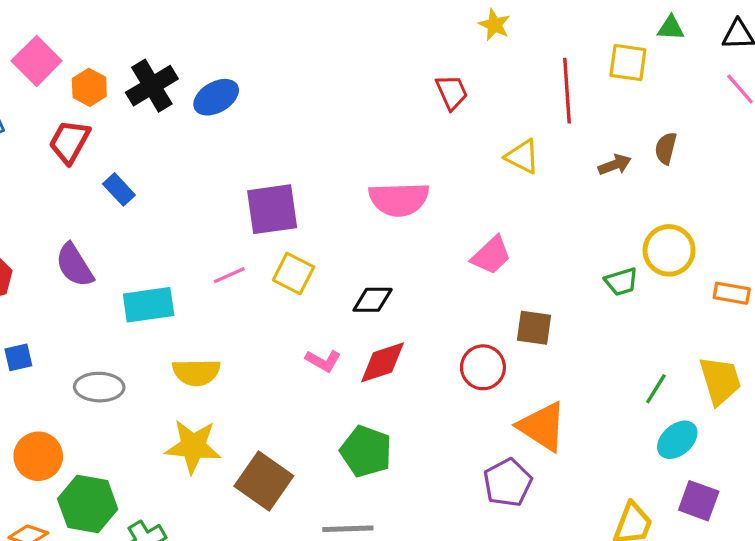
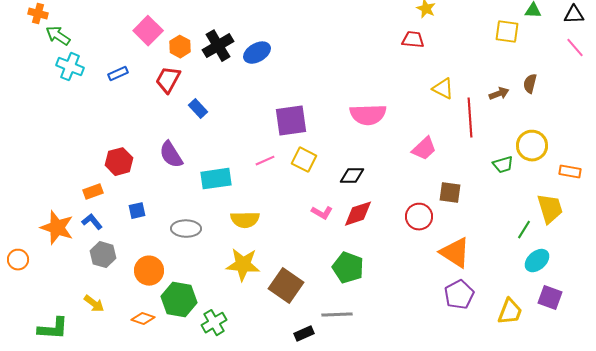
red line: (567, 91) -> (470, 118), moved
red trapezoid: (452, 92) -> (413, 40), moved, turned -60
yellow trapezoid: (720, 380) -> (550, 209), moved
purple pentagon: (508, 483) -> (459, 295), moved

